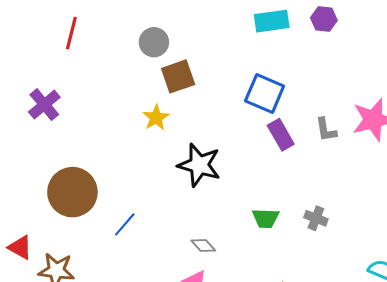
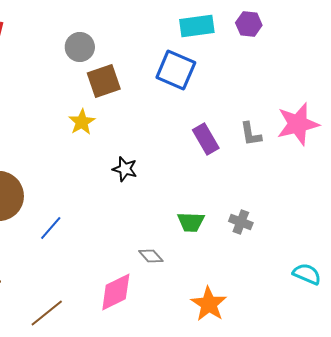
blue square: (265, 94) -> (176, 70), moved
black star: (199, 165) -> (125, 169), size x0.6
gray diamond: (203, 245) -> (151, 256), moved

